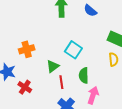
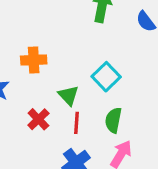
green triangle: (53, 66) -> (68, 95), turned -48
red cross: (25, 87) -> (38, 119), moved

